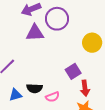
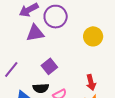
purple square: (73, 71) -> (49, 66), moved

